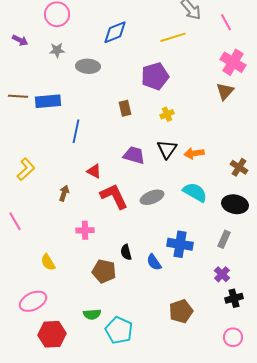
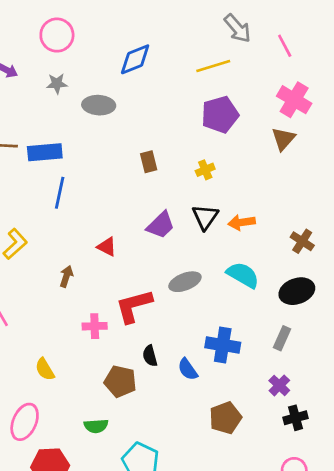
purple pentagon: (155, 76) -> (220, 115), moved
blue line: (76, 131) -> (60, 193), moved
purple trapezoid: (134, 155) -> (161, 225), turned 120
red L-shape: (114, 196) -> (134, 306), moved, turned -80
black ellipse: (235, 204) -> (297, 291), turned -30
pink ellipse: (33, 301) -> (25, 422), turned -40
brown pentagon: (181, 311) -> (225, 418), moved
green semicircle: (92, 314) -> (96, 426), moved

